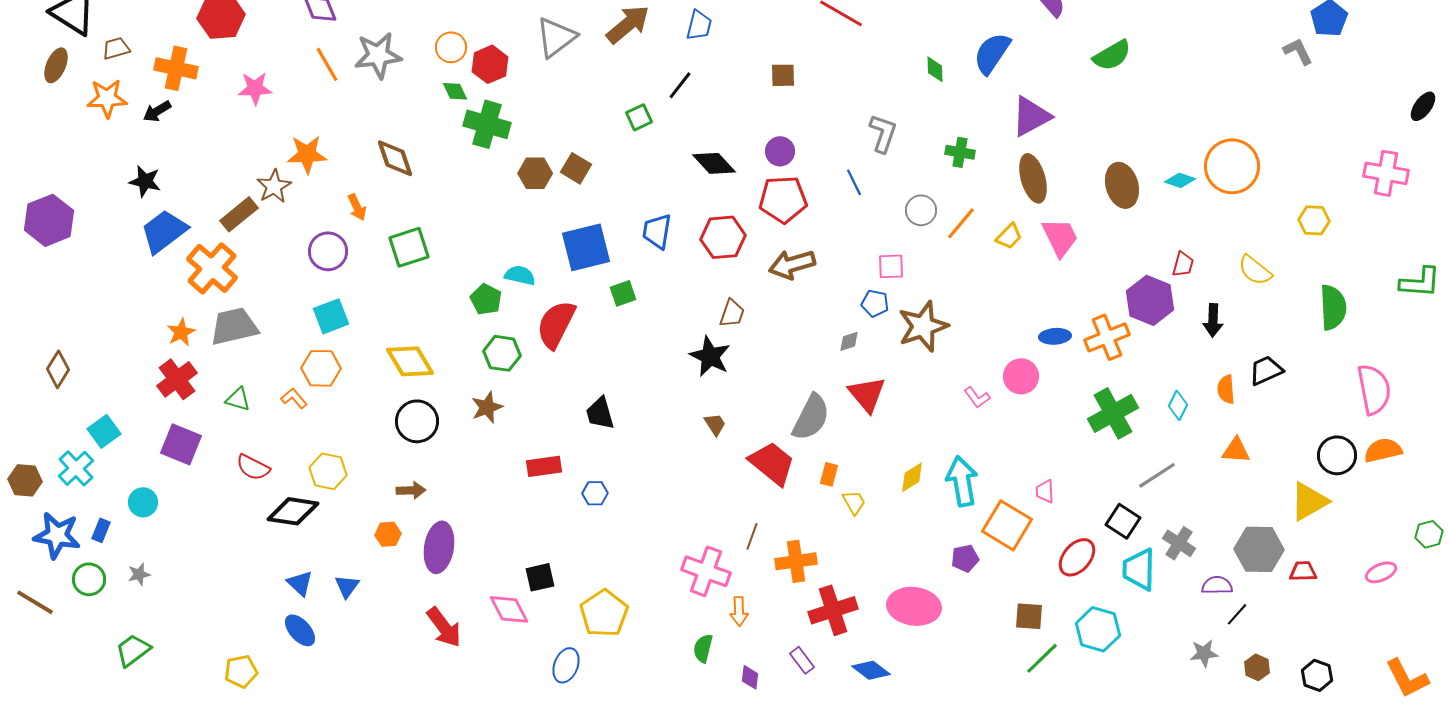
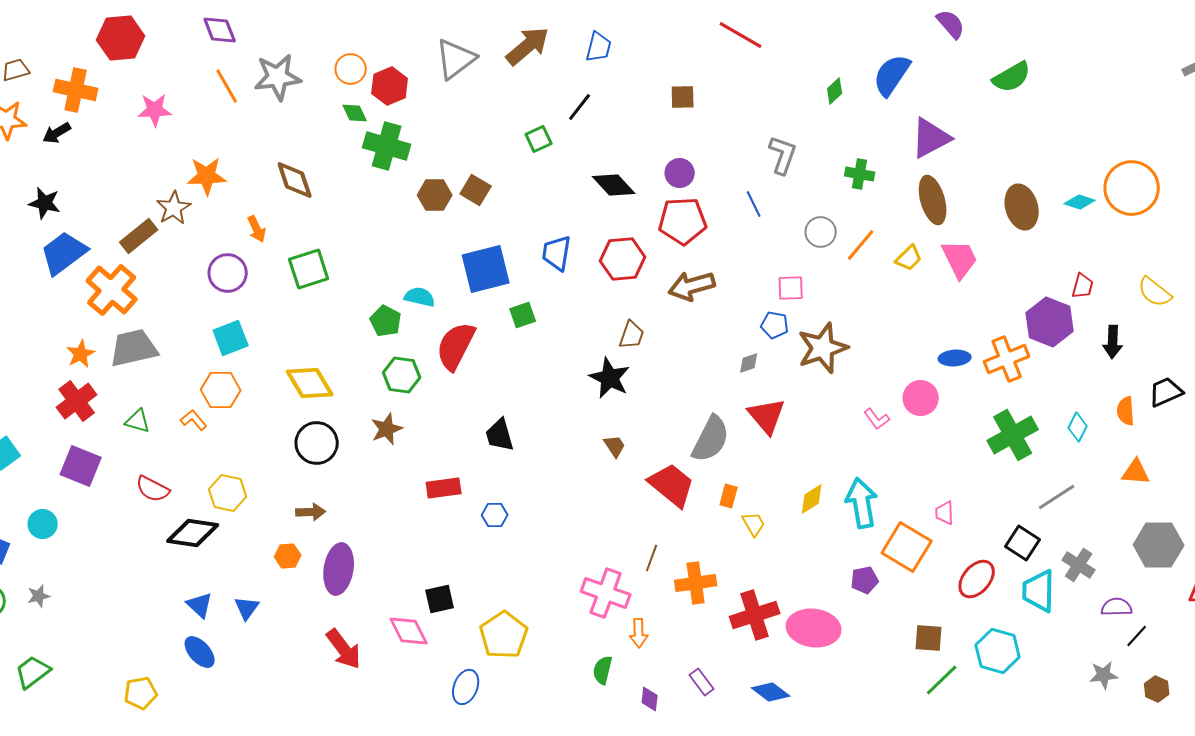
green diamond: (935, 69) -> (835, 91), turned 48
gray hexagon: (1259, 549) -> (1159, 545), moved
red cross: (833, 610) -> (755, 615), moved

